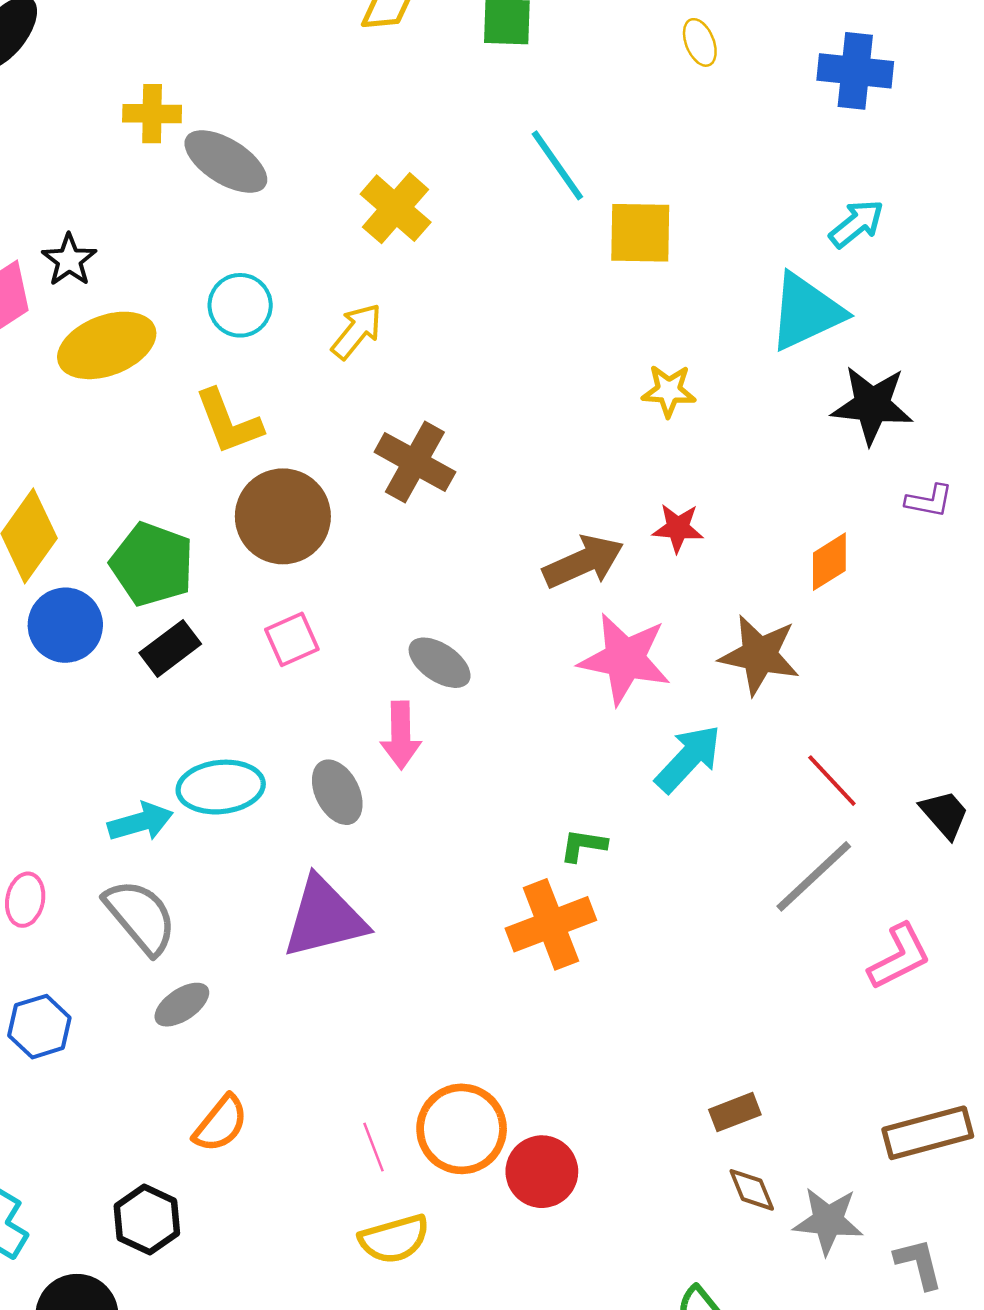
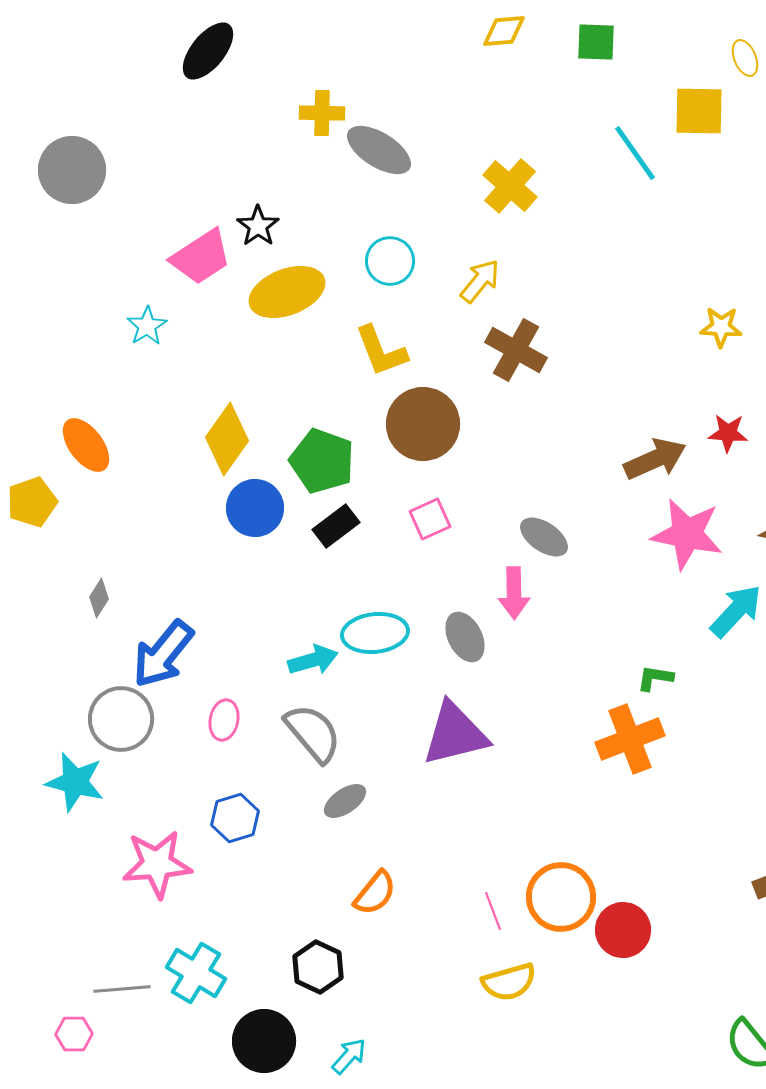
yellow square: (640, 233) -> (699, 111), moved
brown cross: (415, 462) -> (516, 350), moved

